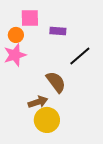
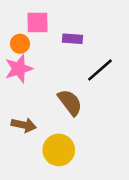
brown arrow: (38, 102) -> (24, 125), moved, turned 30

